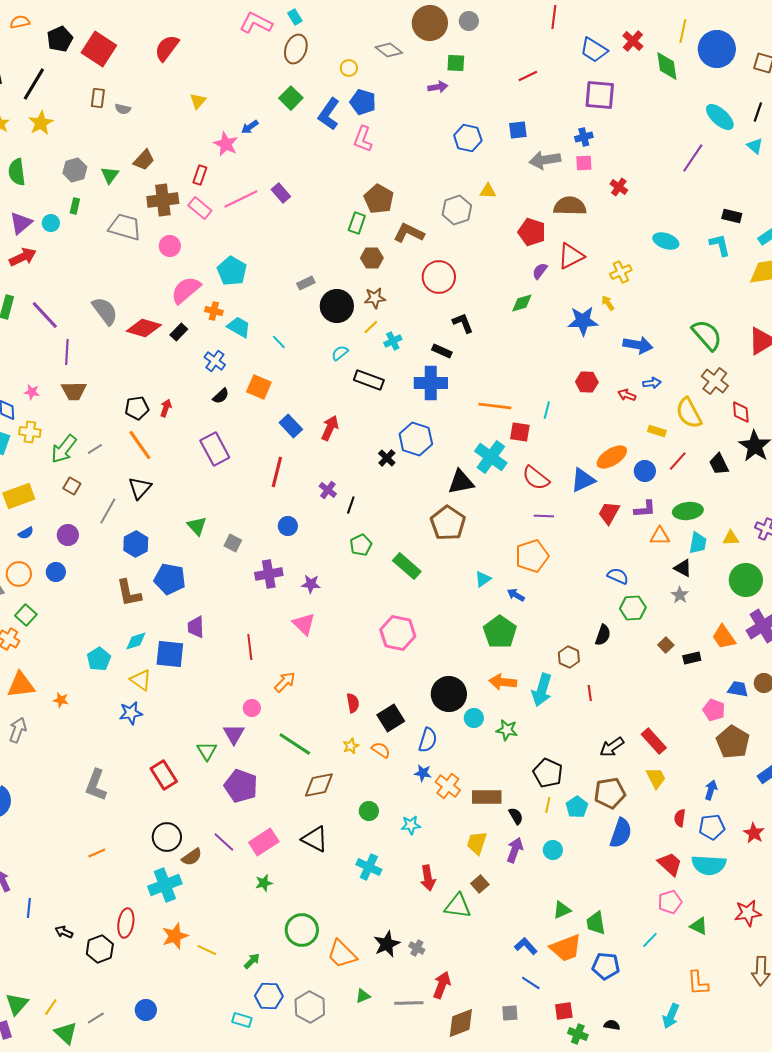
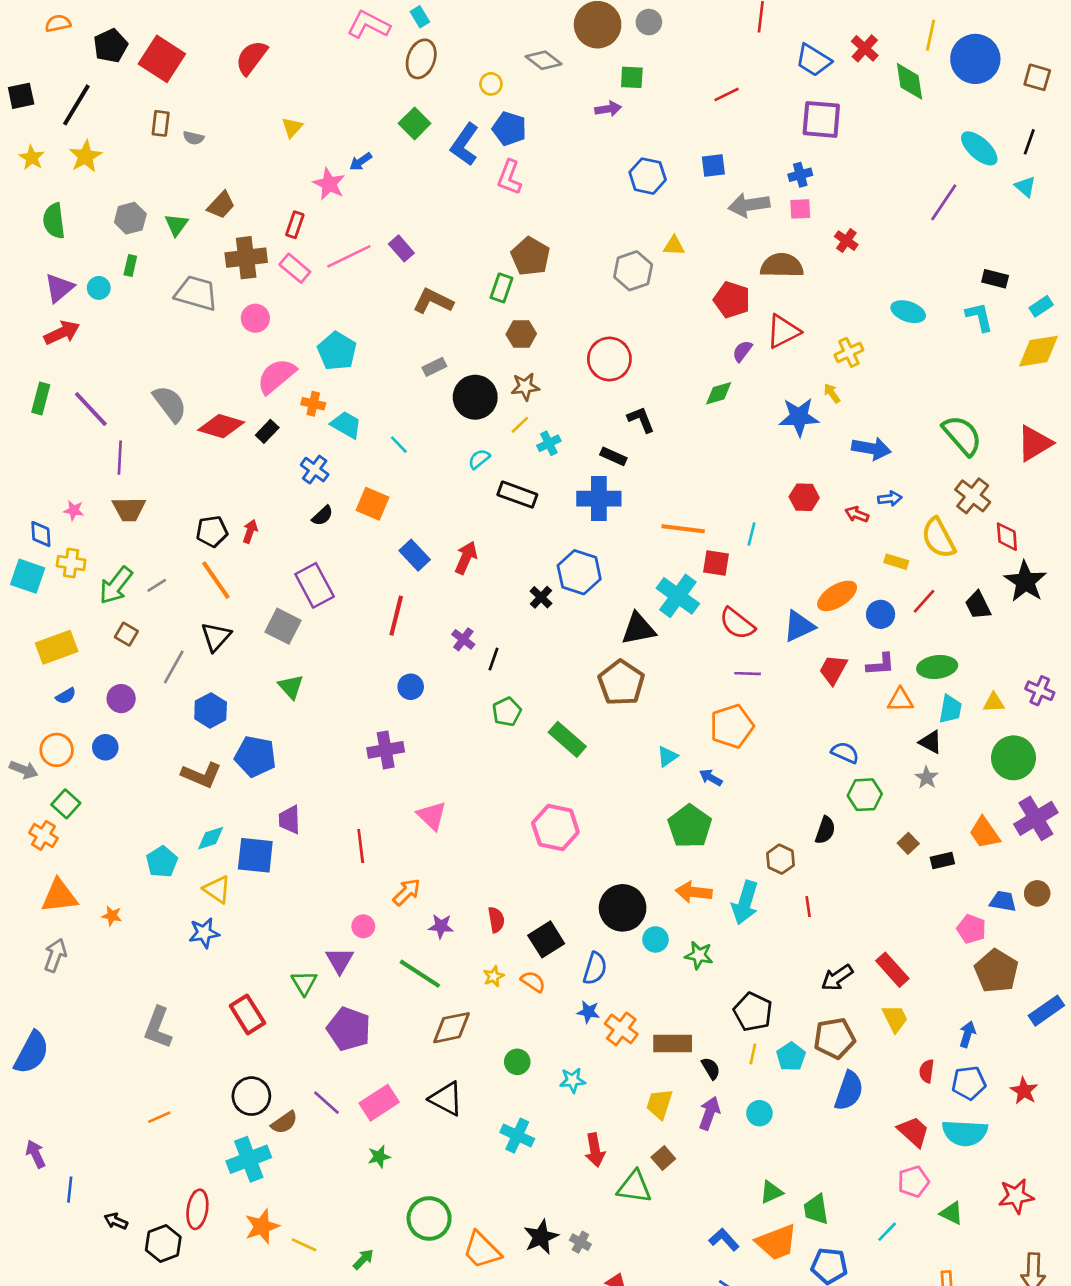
brown L-shape: (409, 233) -> (433, 301), moved
gray square: (233, 543) -> (283, 626), moved, size x1.5
purple star: (311, 584) -> (441, 926), moved
brown L-shape: (129, 593) -> (201, 775), turned -56

